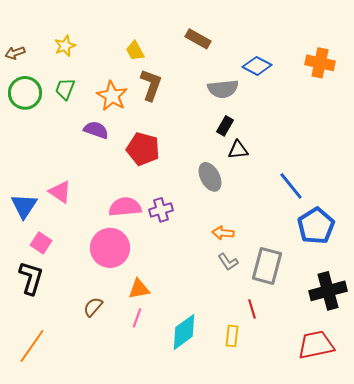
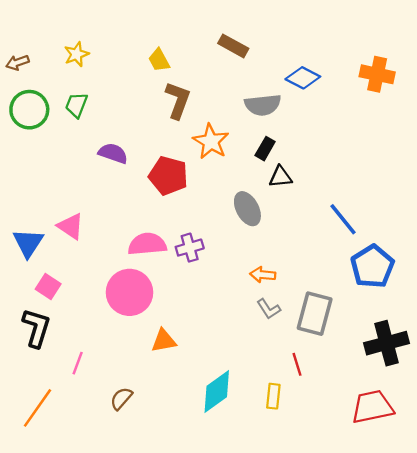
orange star: (112, 96) -> (211, 141), moved
brown semicircle: (93, 307) -> (121, 399), moved
pink line: (137, 318) -> (78, 363), moved

